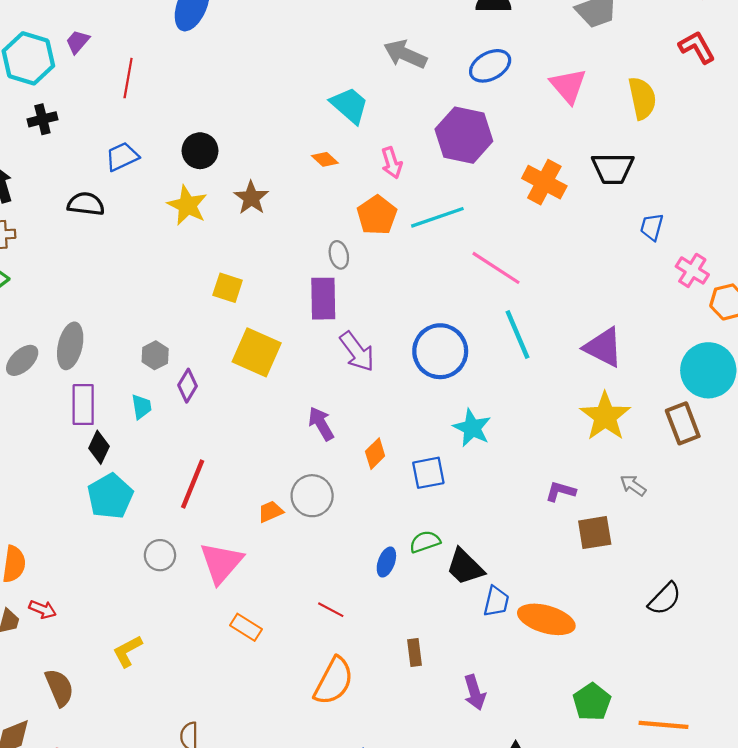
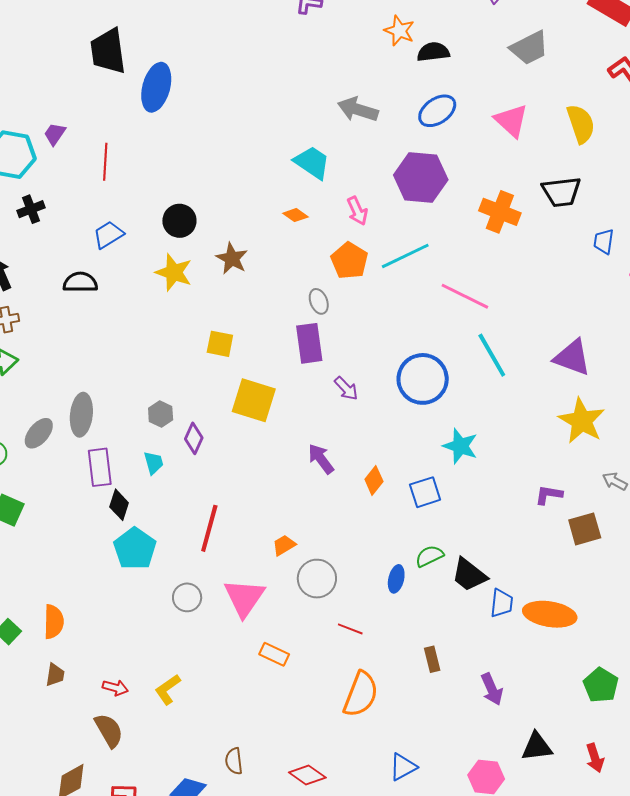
purple arrow: (357, 352) -> (346, 388), size x0.7
gray circle: (312, 496) -> (317, 579), moved
red arrow: (43, 609) -> (115, 688), moved

